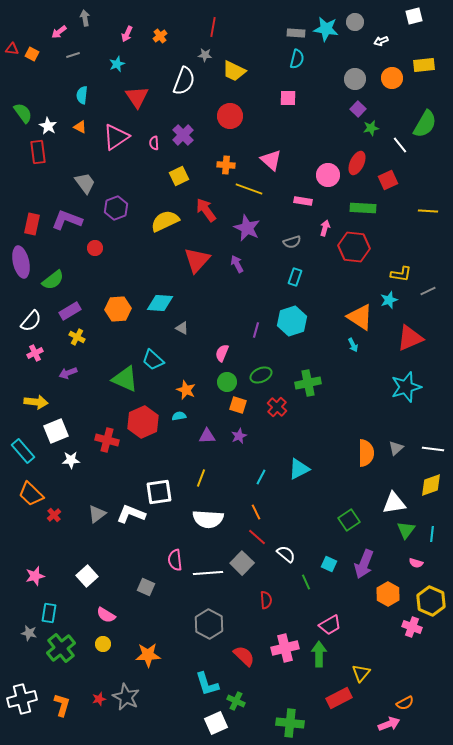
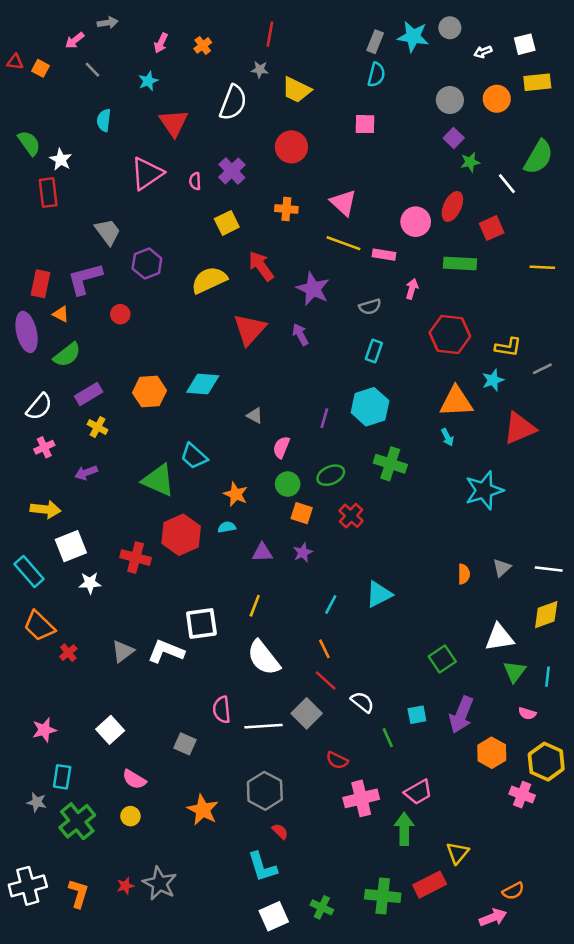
white square: (414, 16) -> (525, 44), moved
gray arrow: (85, 18) -> (108, 23), turned 91
gray rectangle: (296, 33) -> (375, 42), turned -72
gray line: (73, 55) -> (92, 70), turned 64
orange triangle: (80, 127) -> (61, 314), moved
yellow line: (249, 189) -> (343, 243), moved
purple L-shape: (67, 220) -> (85, 279), turned -36
red hexagon: (354, 247) -> (450, 334), moved
orange triangle: (360, 317) -> (456, 402), turned -36
gray triangle: (182, 328) -> (255, 416), moved
green cross: (308, 383) -> (390, 464), moved, turned 30
cyan star: (406, 387) -> (484, 490), moved
orange semicircle: (366, 453) -> (464, 574), size x0.6
white semicircle: (208, 519) -> (264, 658), turned 48
cyan square: (329, 564) -> (417, 715), turned -35
red semicircle: (266, 600) -> (337, 760), turned 120
pink cross: (285, 648) -> (361, 798), moved
orange star: (148, 655) -> (203, 810), moved, turned 30
red semicircle: (244, 656) -> (280, 831), moved, size x0.6
green cross: (236, 701) -> (322, 907), moved
green cross: (290, 723) -> (383, 896), moved

